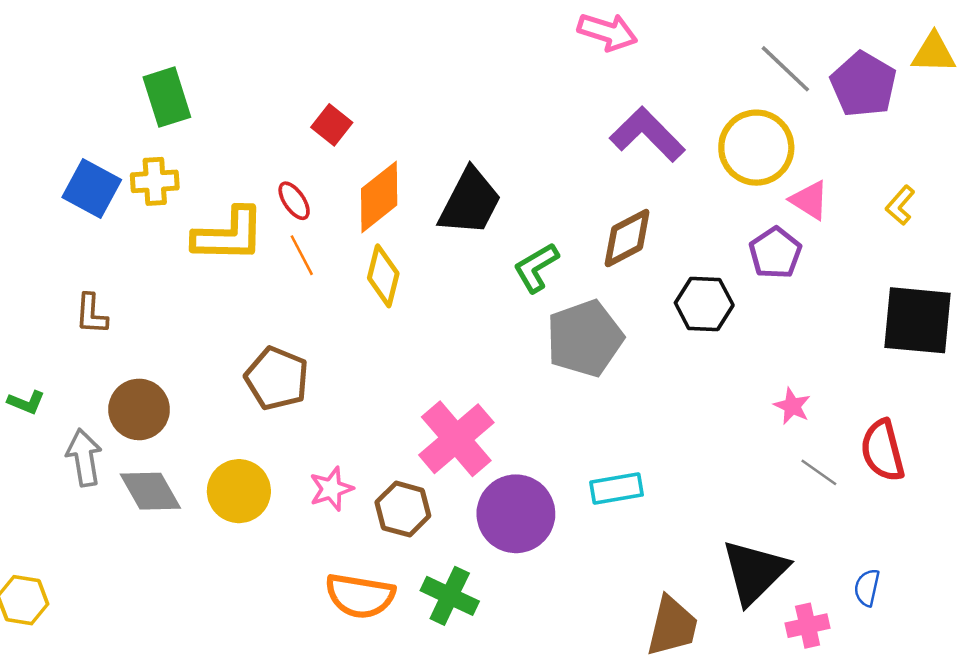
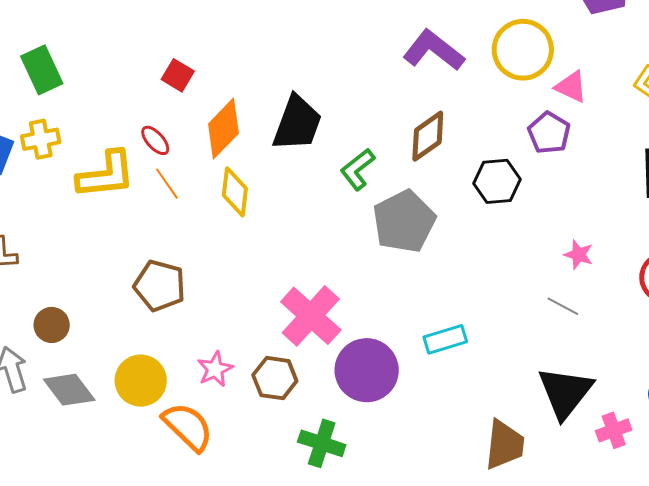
brown circle: (139, 409) -> (52, 325), size x0.7
gray line: (819, 472) -> (563, 306), moved
orange semicircle: (360, 596) -> (188, 427), moved, turned -138

